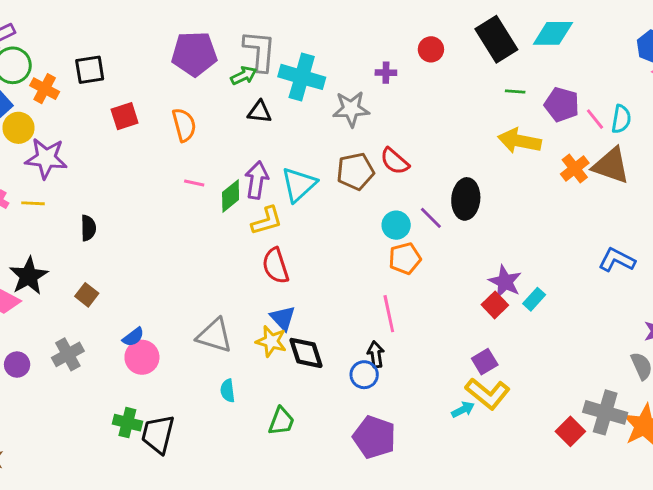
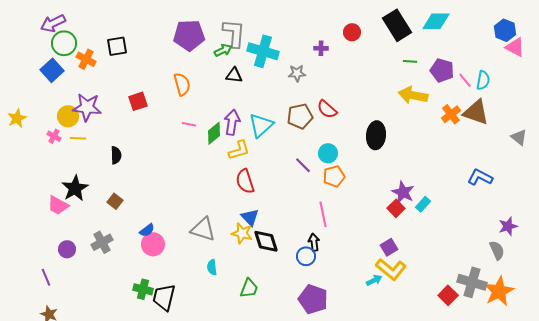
gray star: (351, 109) -> (297, 73), size x0.7
red square: (125, 116) -> (138, 101), moved
yellow circle: (18, 128) -> (68, 116), moved
purple line: (431, 218) -> (303, 165), moved

